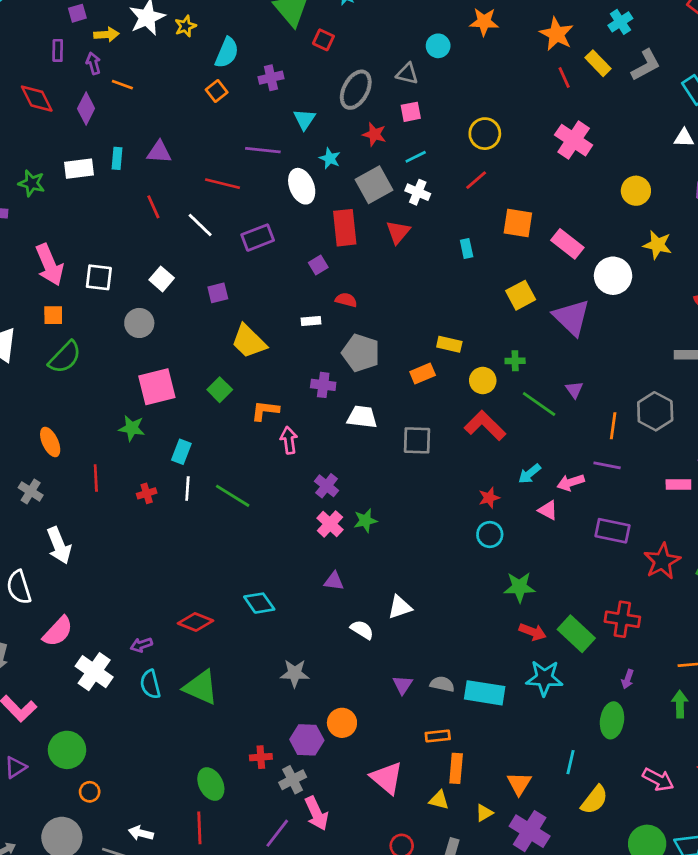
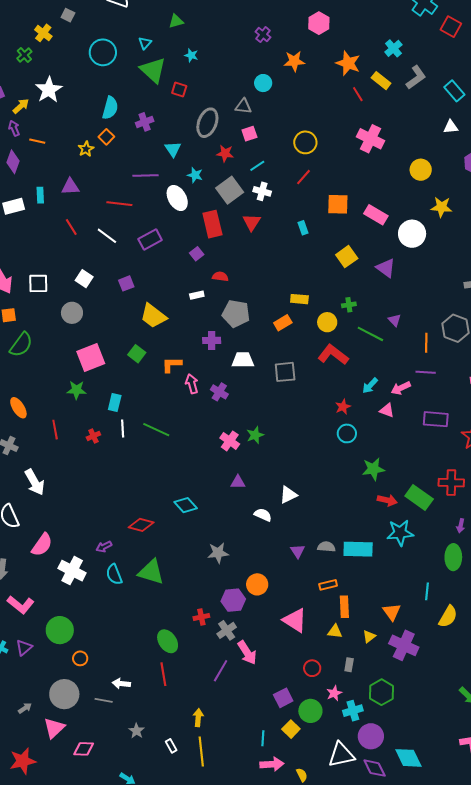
yellow star: (185, 26) -> (86, 149), moved
yellow arrow: (106, 34) -> (21, 106), turned -30
purple triangle: (572, 317) -> (386, 268), size x0.7
purple cross: (327, 486) -> (219, 392), moved

